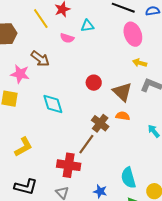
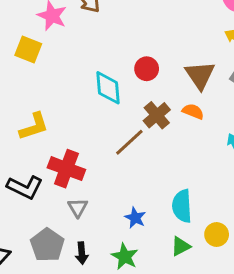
red circle: (94, 83) -> (147, 69), moved
cyan diamond: (53, 104) -> (108, 88), moved
red cross: (69, 165) -> (66, 169), moved

